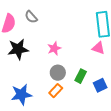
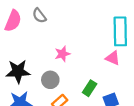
black star: (18, 49) -> (18, 71), moved
gray circle: (58, 73) -> (50, 80), moved

